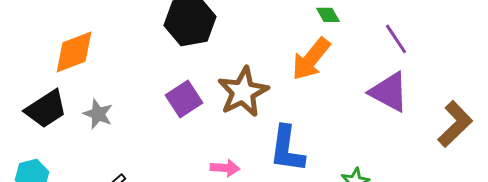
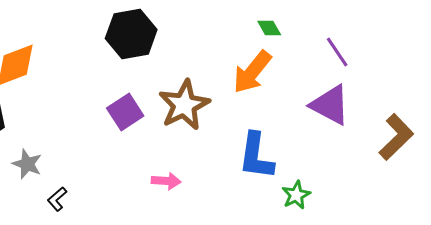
gray star: (98, 114) -> (27, 164), moved
blue L-shape: (287, 149) -> (256, 156), moved

